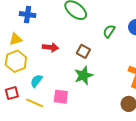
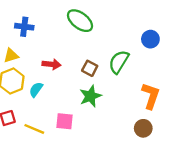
green semicircle: (109, 31) -> (119, 62), moved, size x1.5
cyan semicircle: (36, 81) -> (36, 90), moved

